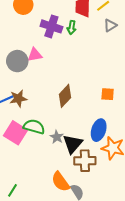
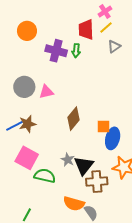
pink triangle: (35, 55) -> (46, 92), moved
orange square: (108, 94) -> (103, 126), moved
green semicircle: (34, 127) -> (45, 176), moved
blue ellipse: (99, 130) -> (113, 138), moved
orange semicircle: (61, 182) -> (74, 204), turned -35

